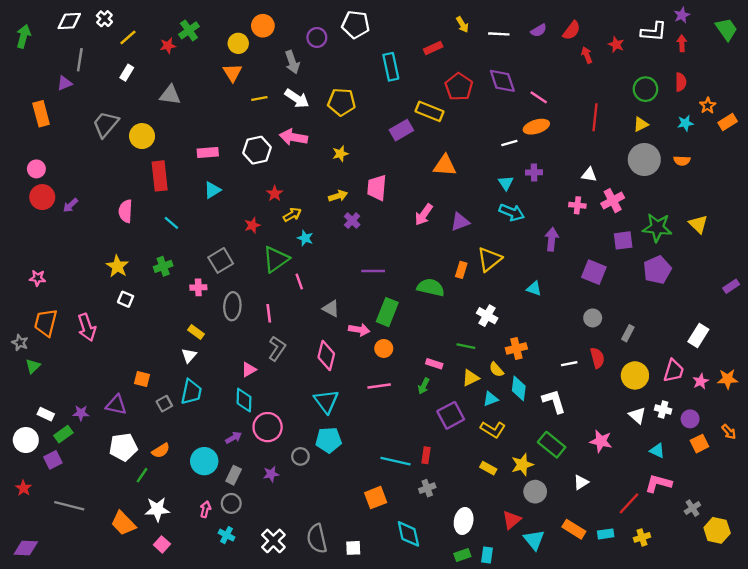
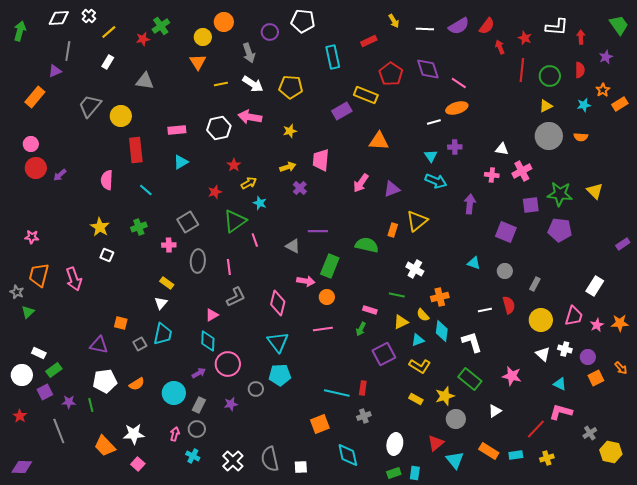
purple star: (682, 15) -> (606, 57), moved
purple semicircle: (539, 30) -> (459, 26), size x1.5
orange rectangle: (41, 114) -> (35, 97), turned 55
red line: (595, 117) -> (522, 70), moved
purple pentagon: (657, 270) -> (560, 230), turned 30
cyan triangle: (534, 289) -> (474, 263), moved
gray triangle: (331, 309) -> (293, 246), moved
gray L-shape: (277, 348) -> (236, 297), turned 30
purple star: (81, 413) -> (69, 402), moved
green line: (142, 475) -> (91, 405), moved, turned -48
gray line: (69, 506) -> (59, 431), turned 55

